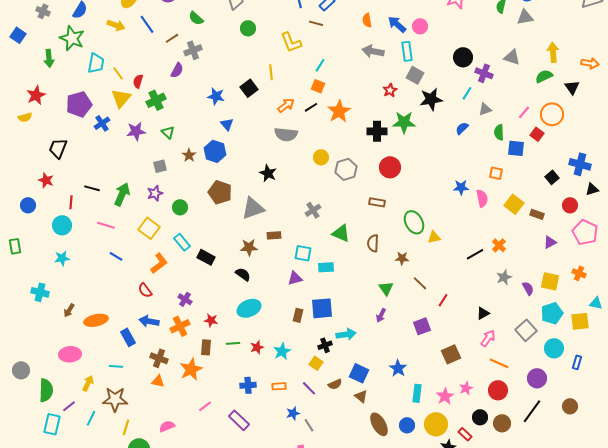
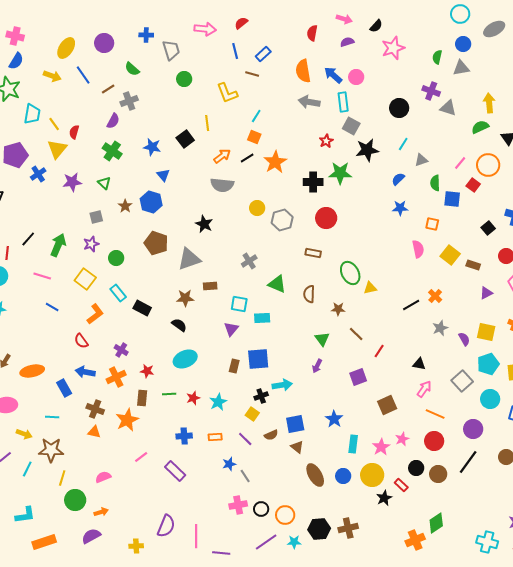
orange semicircle: (367, 20) -> (303, 71), size x1.6
purple cross: (484, 73) -> (431, 91), moved
green cross: (156, 100) -> (112, 151), moved, turned -30
blue star: (461, 187) -> (400, 208), moved
black line: (92, 188) -> (28, 239), turned -63
purple triangle: (295, 278) -> (231, 329), turned -35
black triangle: (483, 313) -> (419, 364), turned 40
blue square: (359, 373) -> (295, 424), turned -36
yellow arrow: (88, 383) -> (24, 434), turned 84

